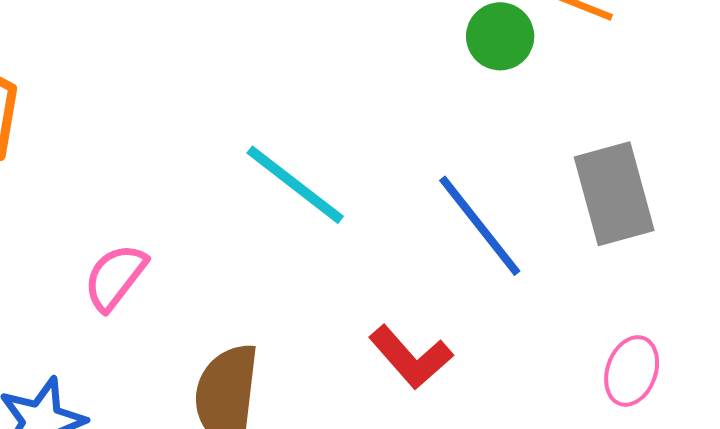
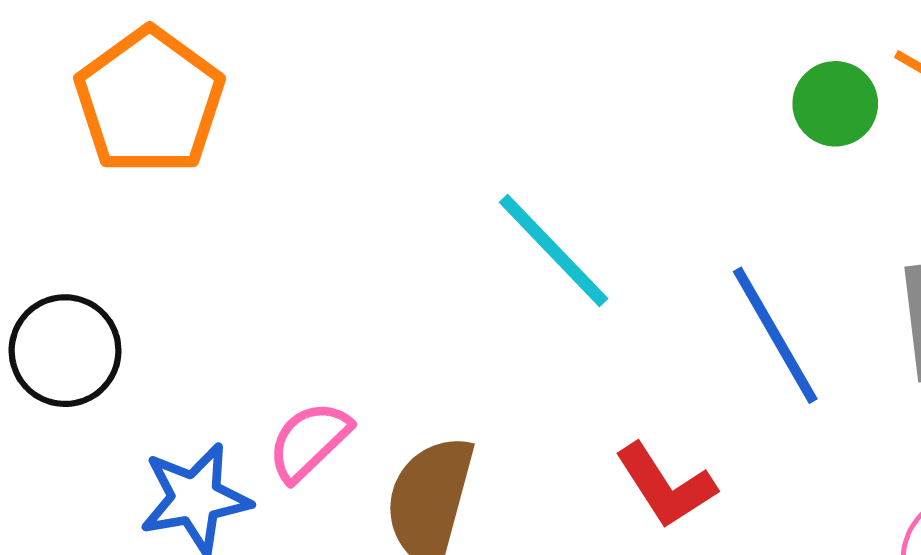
pink semicircle: (115, 277) -> (309, 441), moved

